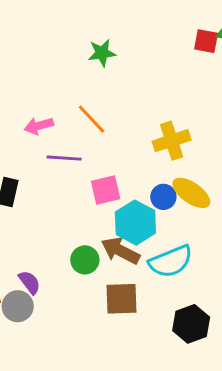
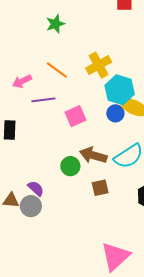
yellow cross: (172, 141) -> (99, 65), moved
cyan hexagon: (135, 223) -> (120, 90), moved
brown square: (122, 299) -> (100, 188), size x0.7

